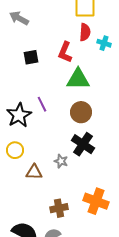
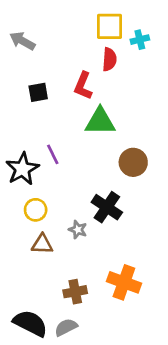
cyan cross: (104, 43) -> (140, 40), moved, turned -32
brown circle: (81, 112) -> (133, 162), moved
yellow circle: (15, 150) -> (36, 210), moved

